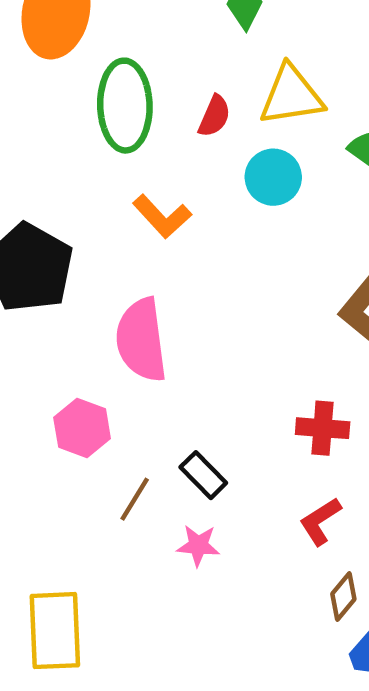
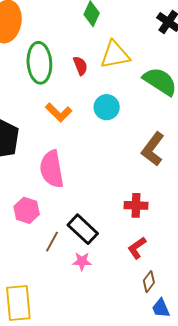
red semicircle: (214, 116) -> (80, 66), turned -42
cyan circle: (273, 177) -> (107, 107), moved
black rectangle: (203, 475) -> (83, 229), size x1.4

